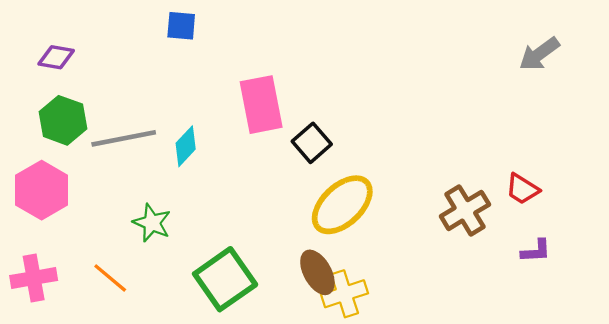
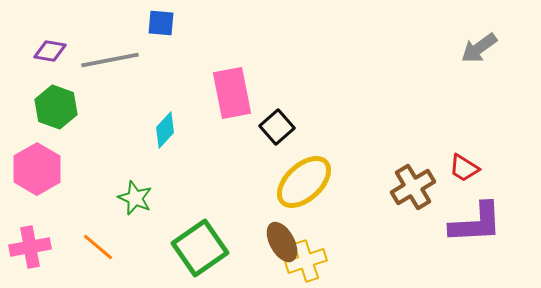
gray line: (124, 138) -> (110, 60), moved
purple L-shape: (536, 251) -> (476, 223), size x2.0

